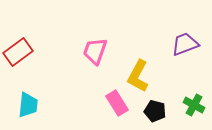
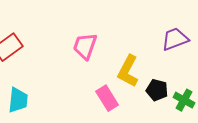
black pentagon: (155, 111) -> (157, 90), moved

